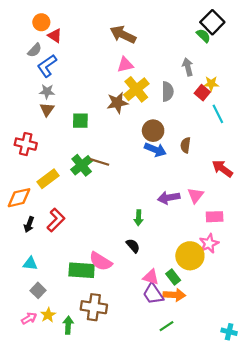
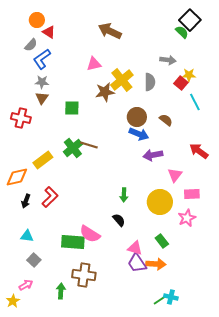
pink triangle: (125, 65) -> (94, 64), moved
gray arrow: (188, 67) -> (168, 60), turned 112
red cross: (26, 144) -> (21, 118), moved
brown semicircle: (185, 145) -> (166, 120), moved, turned 120
purple arrow: (169, 198) -> (153, 155), moved
yellow circle: (190, 256) -> (160, 202), moved
green rectangle: (173, 277) -> (162, 241), moved
yellow star: (48, 315) -> (13, 301), moved
green line: (166, 326) -> (160, 300), moved
cyan cross: (229, 332) -> (171, 297), moved

